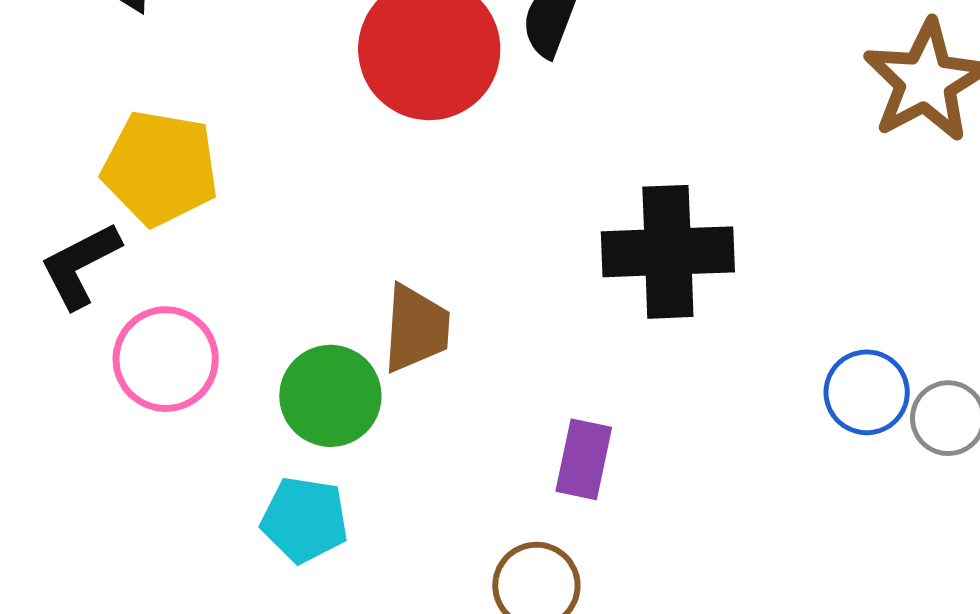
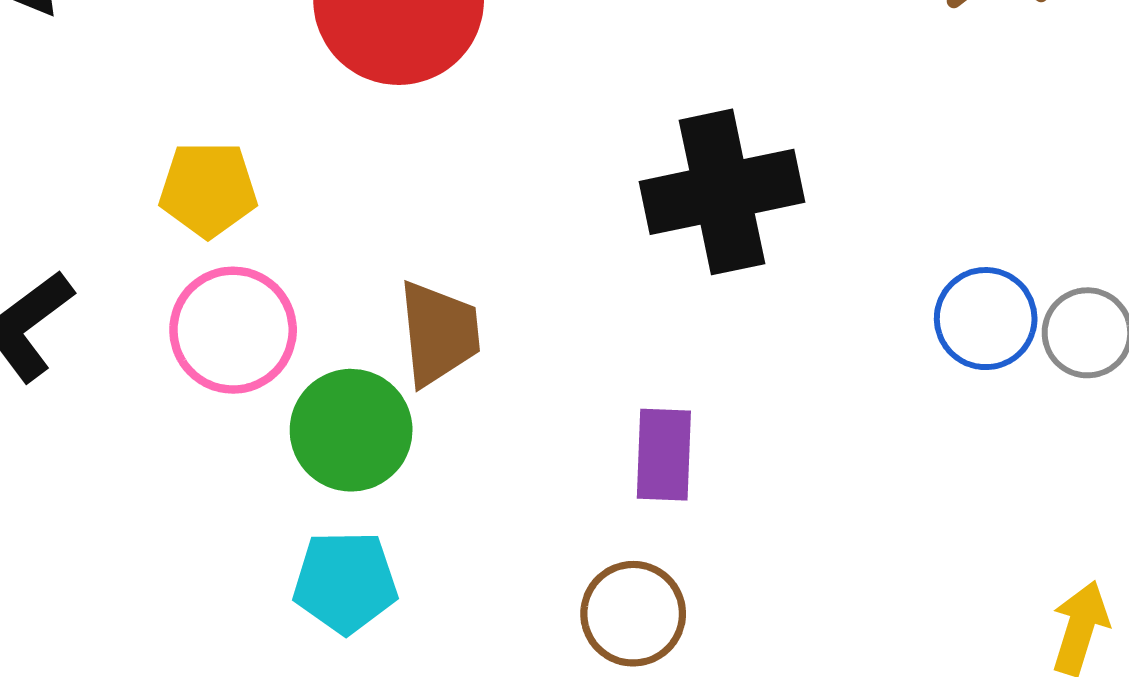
yellow pentagon: (160, 168) -> (208, 189), moved, size x0.7
pink circle: (166, 359) -> (233, 330), moved

